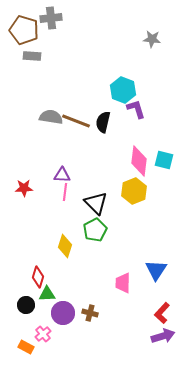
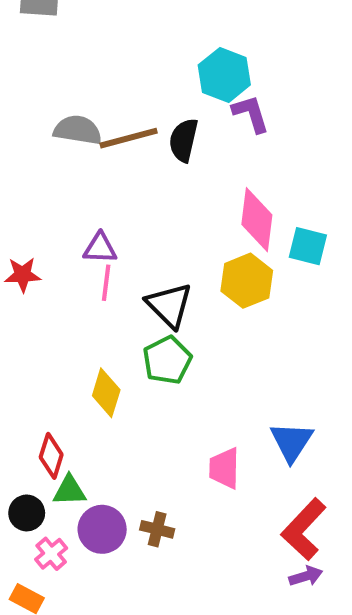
brown line: (76, 121) -> (129, 138), turned -36
cyan square: (164, 160) -> (308, 246), moved
red L-shape: (162, 313) -> (304, 529), size x1.4
pink cross: (43, 334) -> (51, 554), moved
purple arrow: (163, 336) -> (306, 576), size x0.7

